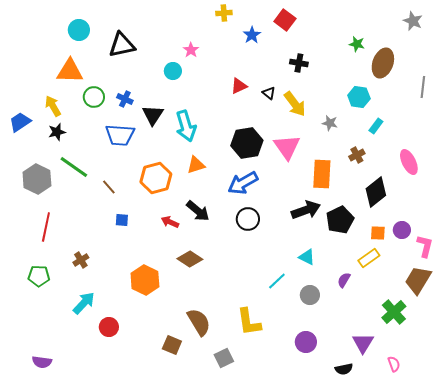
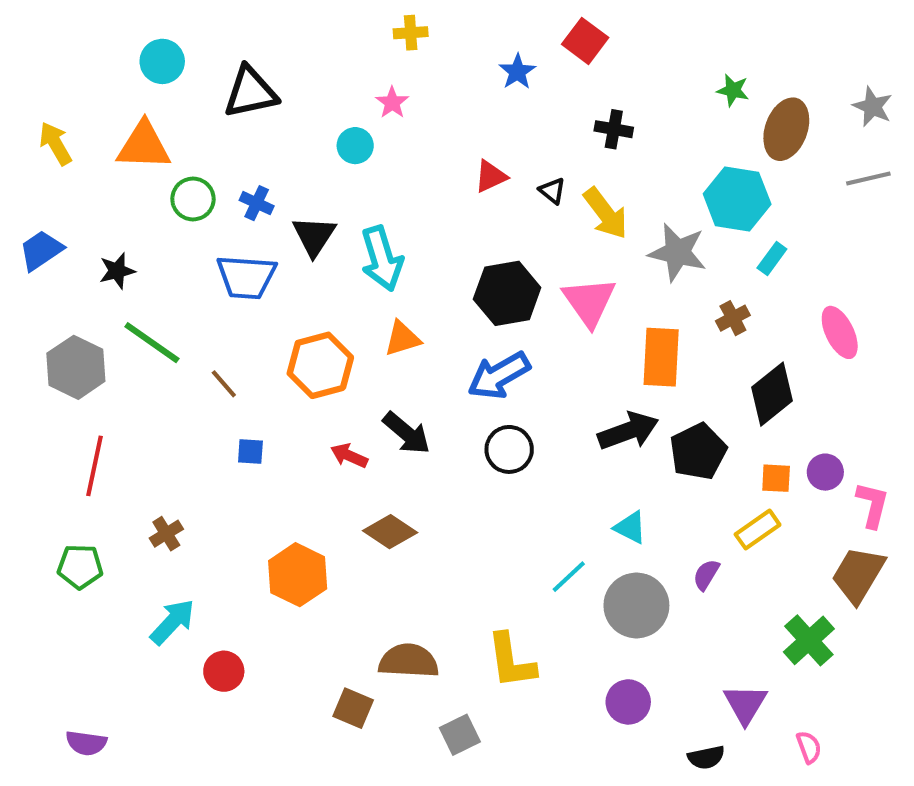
yellow cross: (224, 13) -> (411, 33), moved
gray star: (413, 21) -> (873, 107), moved
gray line: (423, 87) -> (868, 178), turned 70
cyan hexagon: (359, 97) -> (737, 199), size x1.4
yellow arrow: (53, 106) -> (55, 144), moved
gray star: (330, 123) -> (677, 252), size x1.8
gray circle: (310, 295) -> (636, 605), size x1.6
brown semicircle: (199, 322) -> (409, 661), turned -56

